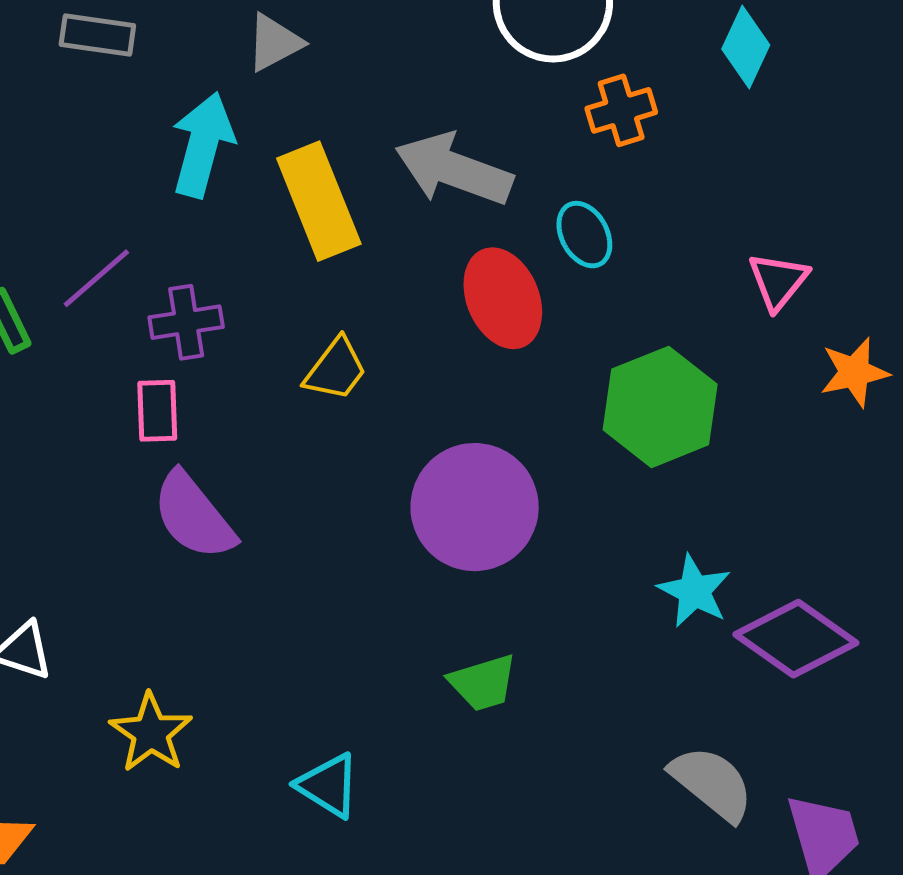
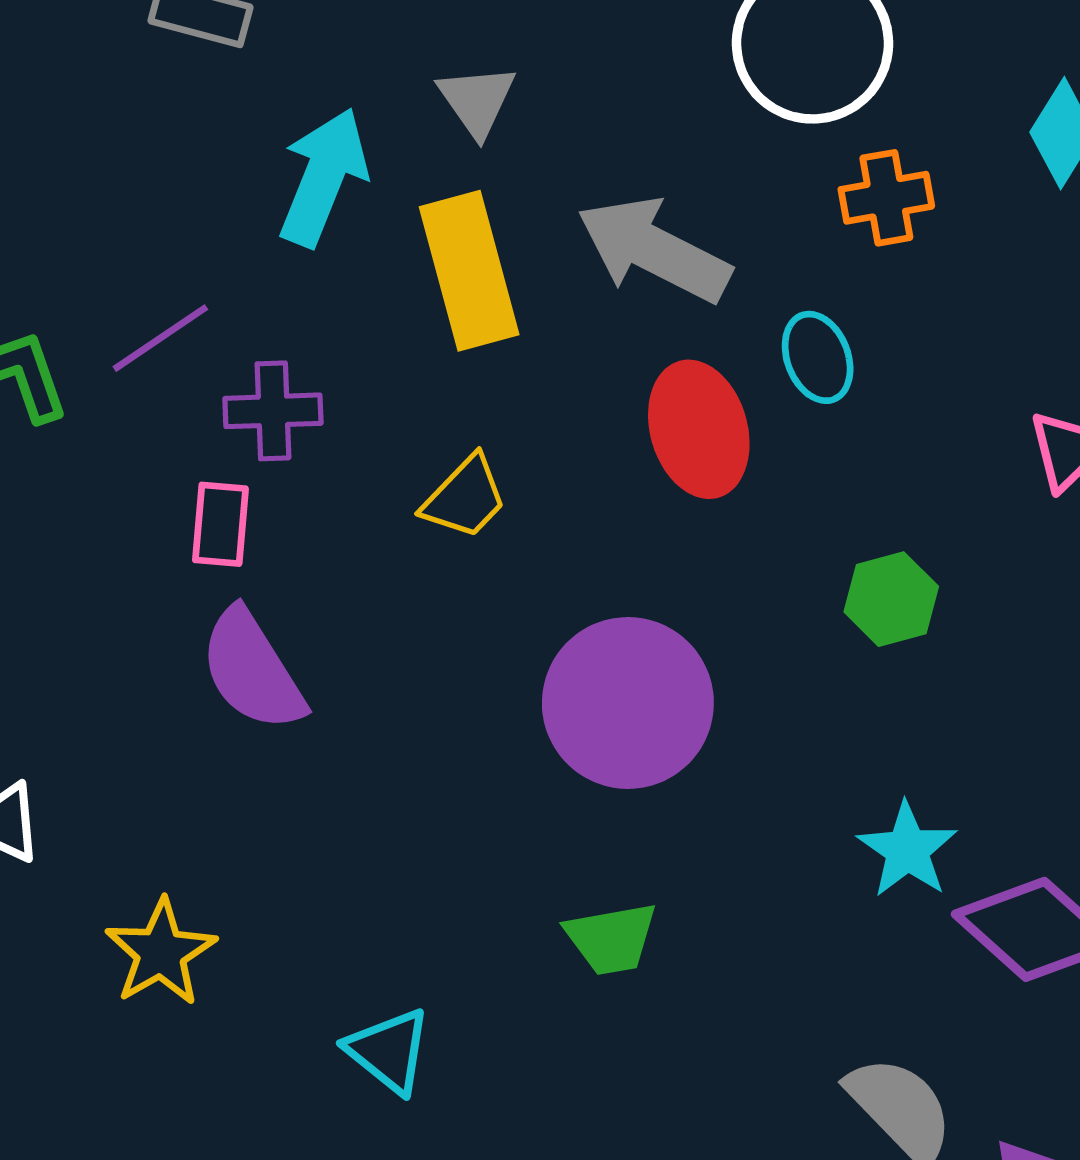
gray triangle: (274, 43) -> (477, 100), moved, turned -44
green hexagon: (660, 407) -> (891, 599), size x0.6

